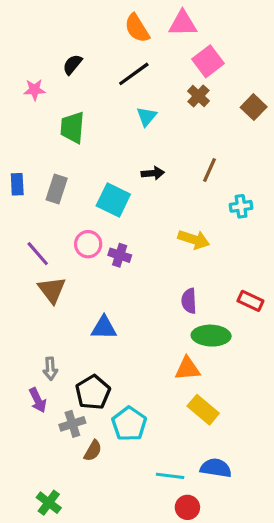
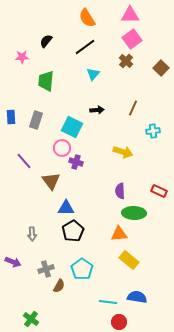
pink triangle: (183, 24) -> (130, 15), moved
pink circle: (88, 244) -> (62, 148), moved
brown triangle: (52, 290) -> (51, 181), moved
black pentagon: (93, 392) -> (73, 231), moved
purple arrow: (38, 400) -> (13, 262), moved, turned -42

